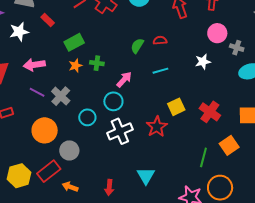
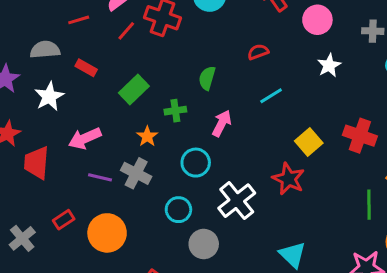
pink circle: (217, 33) -> (317, 20), moved
green semicircle: (137, 46) -> (207, 78), moved
orange star: (75, 66) -> (147, 136), moved
cyan circle: (113, 101) -> (196, 163), moved
cyan circle: (87, 117) -> (178, 210), moved
orange circle: (45, 130) -> (107, 233), moved
gray circle: (69, 150) -> (204, 244), moved

